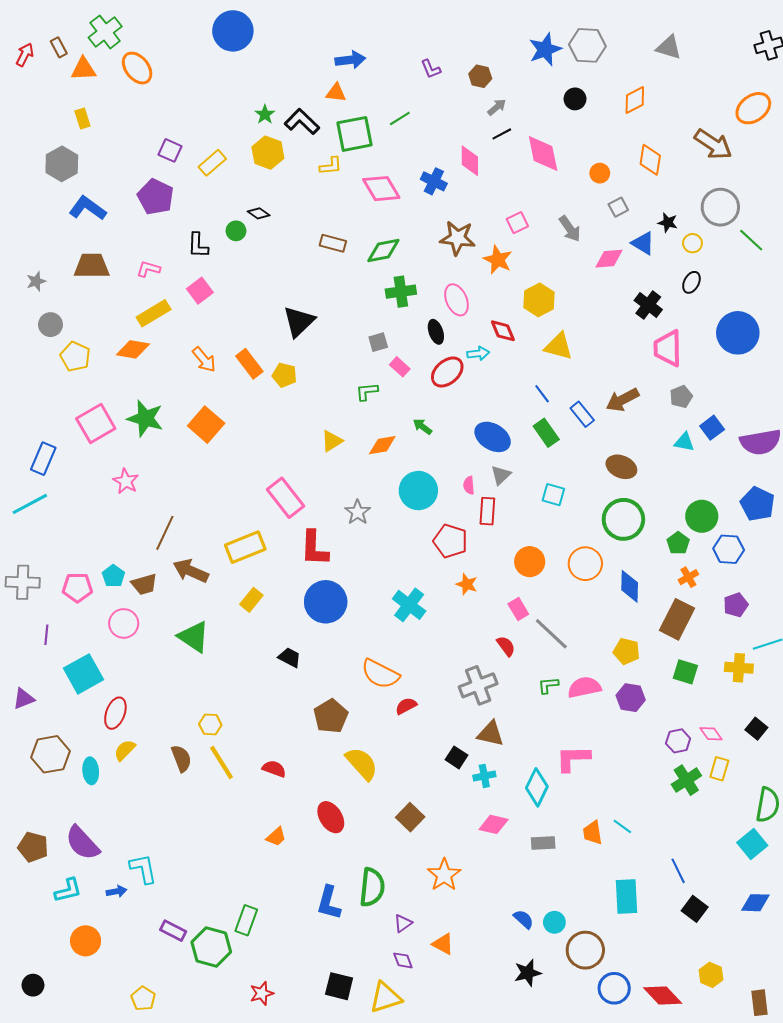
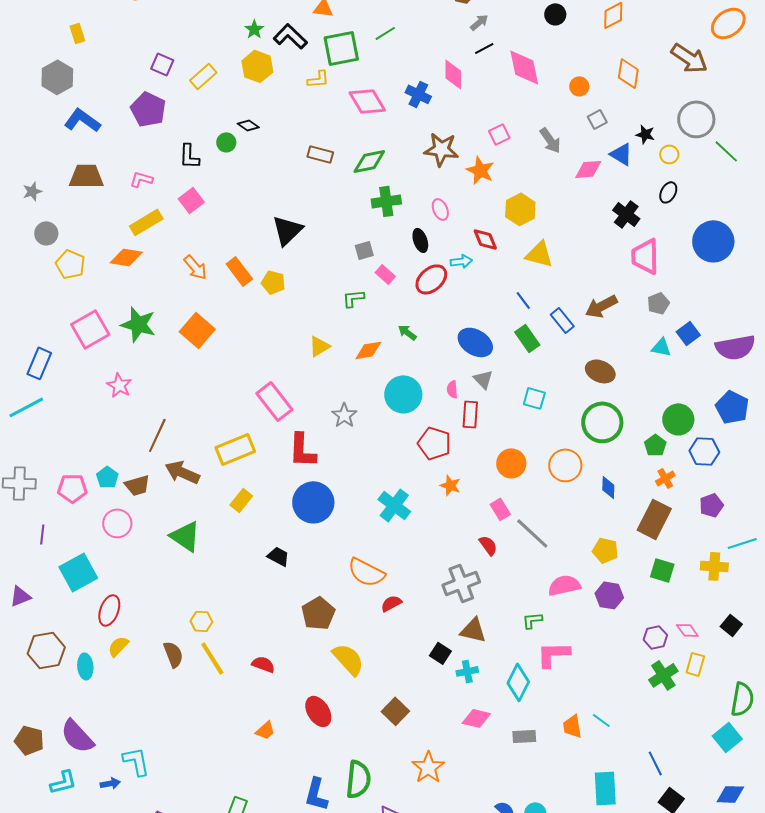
pink ellipse: (457, 300) -> (440, 209), size x0.7
gray triangle: (501, 475) -> (483, 379), turned -30
blue diamond: (630, 586) -> (608, 487), size x0.7
green L-shape: (548, 685) -> (532, 620), moved

